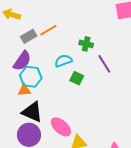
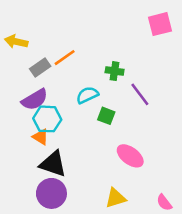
purple semicircle: (22, 61) -> (35, 100), turned 30
orange triangle: (24, 90) -> (41, 137), turned 40
pink ellipse: (61, 127) -> (130, 156), moved

